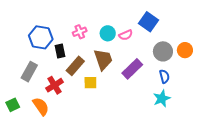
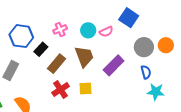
black rectangle: (60, 51) -> (41, 49), turned 56
yellow square: (90, 83) -> (86, 88), moved
red cross: (55, 85) -> (61, 90), moved
cyan star: (162, 98) -> (156, 92), moved, turned 30

